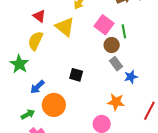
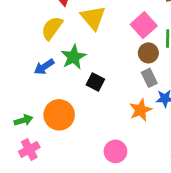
green star: (19, 64) -> (74, 57), moved
blue arrow: (37, 87) -> (44, 67), moved
orange star: (116, 102) -> (141, 110), moved, turned 30

